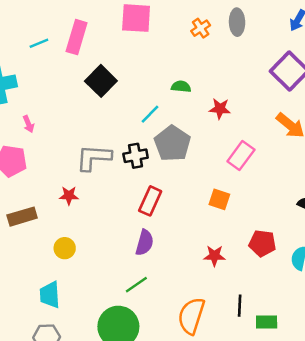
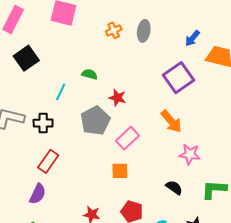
cyan line: (150, 114) -> (61, 92), turned -30
gray pentagon: (172, 143) -> (95, 121), moved
orange square: (219, 199) -> (120, 171), moved, turned -30

